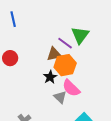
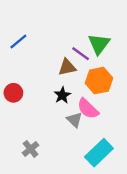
blue line: (13, 19) -> (18, 42), moved, turned 63
red circle: (10, 58) -> (13, 93), moved
orange hexagon: (65, 65) -> (99, 81), moved

